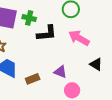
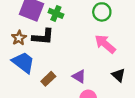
black L-shape: (47, 33) -> (43, 37), moved
brown rectangle: (33, 79) -> (48, 79), turned -32

